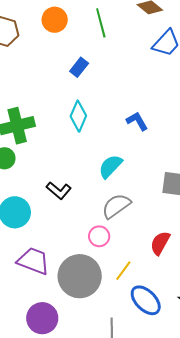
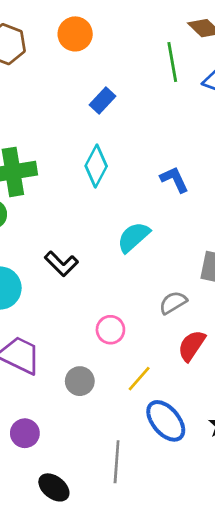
green line: (101, 23) -> (172, 62), moved
gray semicircle: (116, 206) -> (173, 303), moved, size x0.7
gray circle: (80, 276) -> (80, 381), size x0.5
purple circle: (42, 318) -> (25, 433), size x0.7

